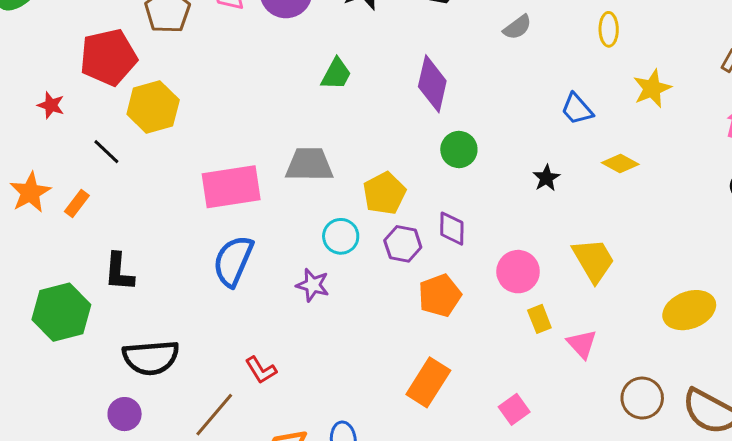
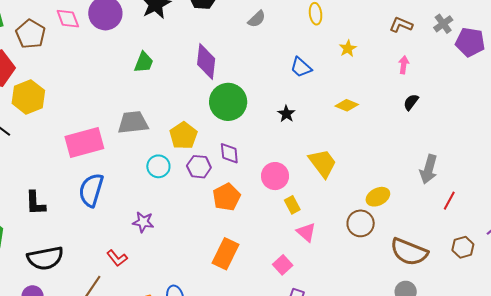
yellow star: (652, 88) -> (348, 48), size x0.7
green circle: (459, 149) -> (228, 102), size x1.6
yellow diamond: (620, 164) -> (347, 105), moved
black L-shape: (119, 272) -> (35, 203), moved
purple star: (313, 285) -> (143, 222), moved
yellow ellipse: (689, 310) -> (378, 197), moved, size x0.7
pink triangle: (582, 344) -> (306, 232), moved
brown circle: (642, 398) -> (361, 223), moved

